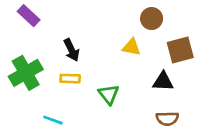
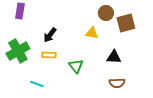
purple rectangle: (29, 16) -> (20, 11), turned 56
black arrow: (71, 50) -> (50, 35), turned 63
brown square: (180, 50) -> (126, 23), moved

